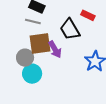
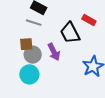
brown square: (40, 44) -> (26, 44), moved, size x0.6
gray circle: (25, 58) -> (33, 55), moved

